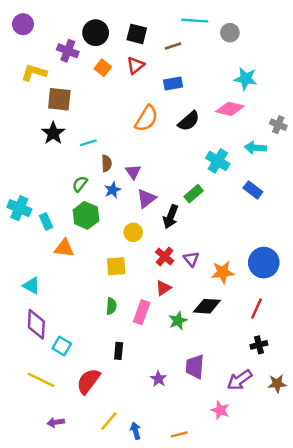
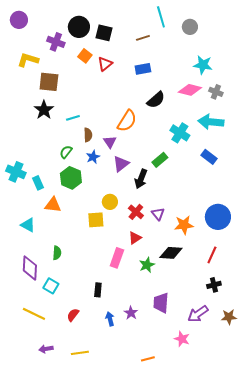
cyan line: (195, 21) -> (161, 17), turned 70
black square: (137, 34) -> (104, 33), moved
red triangle: (136, 65) -> (105, 64), moved
orange semicircle: (146, 119) -> (127, 121), moved
gray cross: (278, 125) -> (216, 92), moved
cyan arrow: (255, 148) -> (211, 122), size x1.4
yellow circle: (133, 232) -> (110, 202), moved
cyan triangle: (31, 286) -> (28, 225), moved
green semicircle: (111, 306) -> (57, 253), moved
red semicircle: (88, 381) -> (73, 315), size x0.6
yellow line: (109, 421) -> (80, 353), moved, turned 42
blue arrow: (136, 431) -> (110, 319), moved

